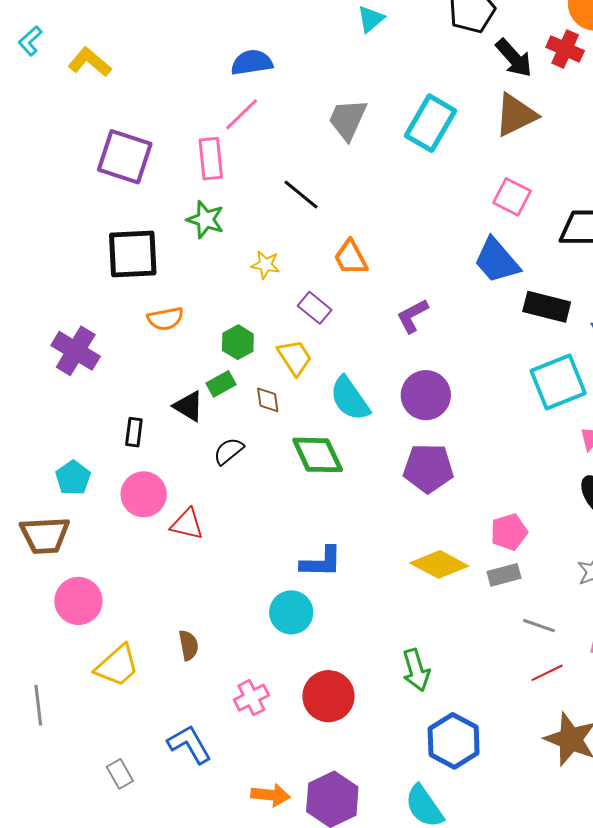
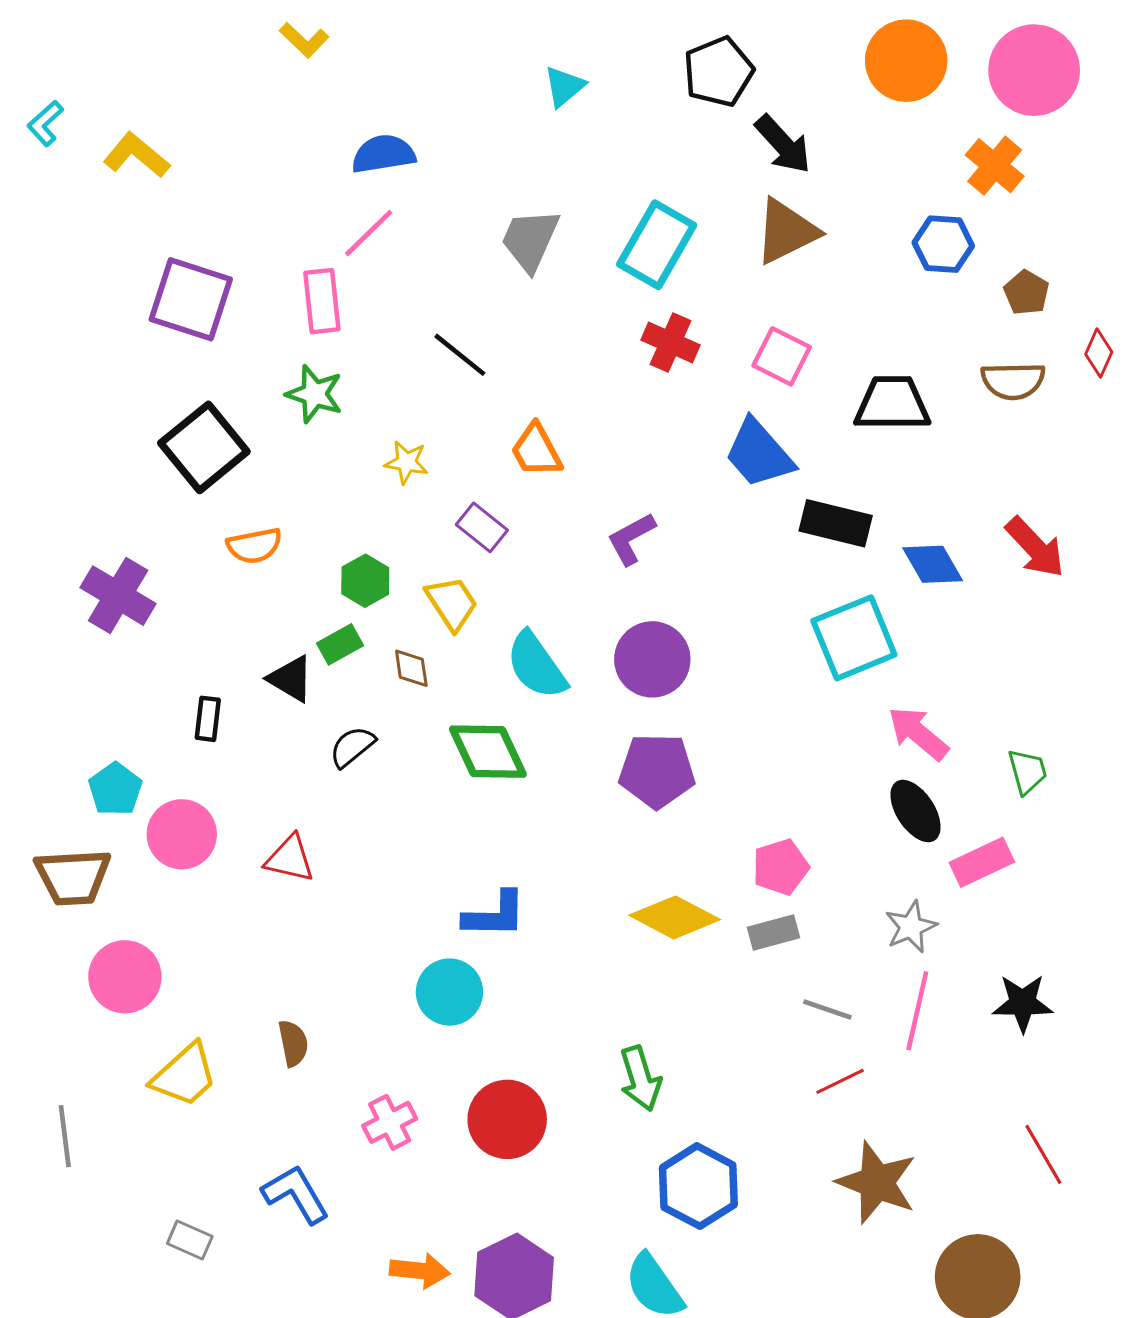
red cross: (565, 49) -> (670, 343), moved
black square: (133, 254) -> (204, 447), turned -36
pink circle: (144, 494) -> (182, 834), moved
gray rectangle: (120, 774) -> (190, 1240), turned -36

